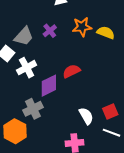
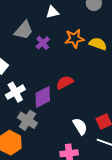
gray trapezoid: (24, 36) -> (24, 30), moved
white cross: (27, 68) -> (15, 92), moved
gray cross: (33, 109) -> (27, 120), turned -30

